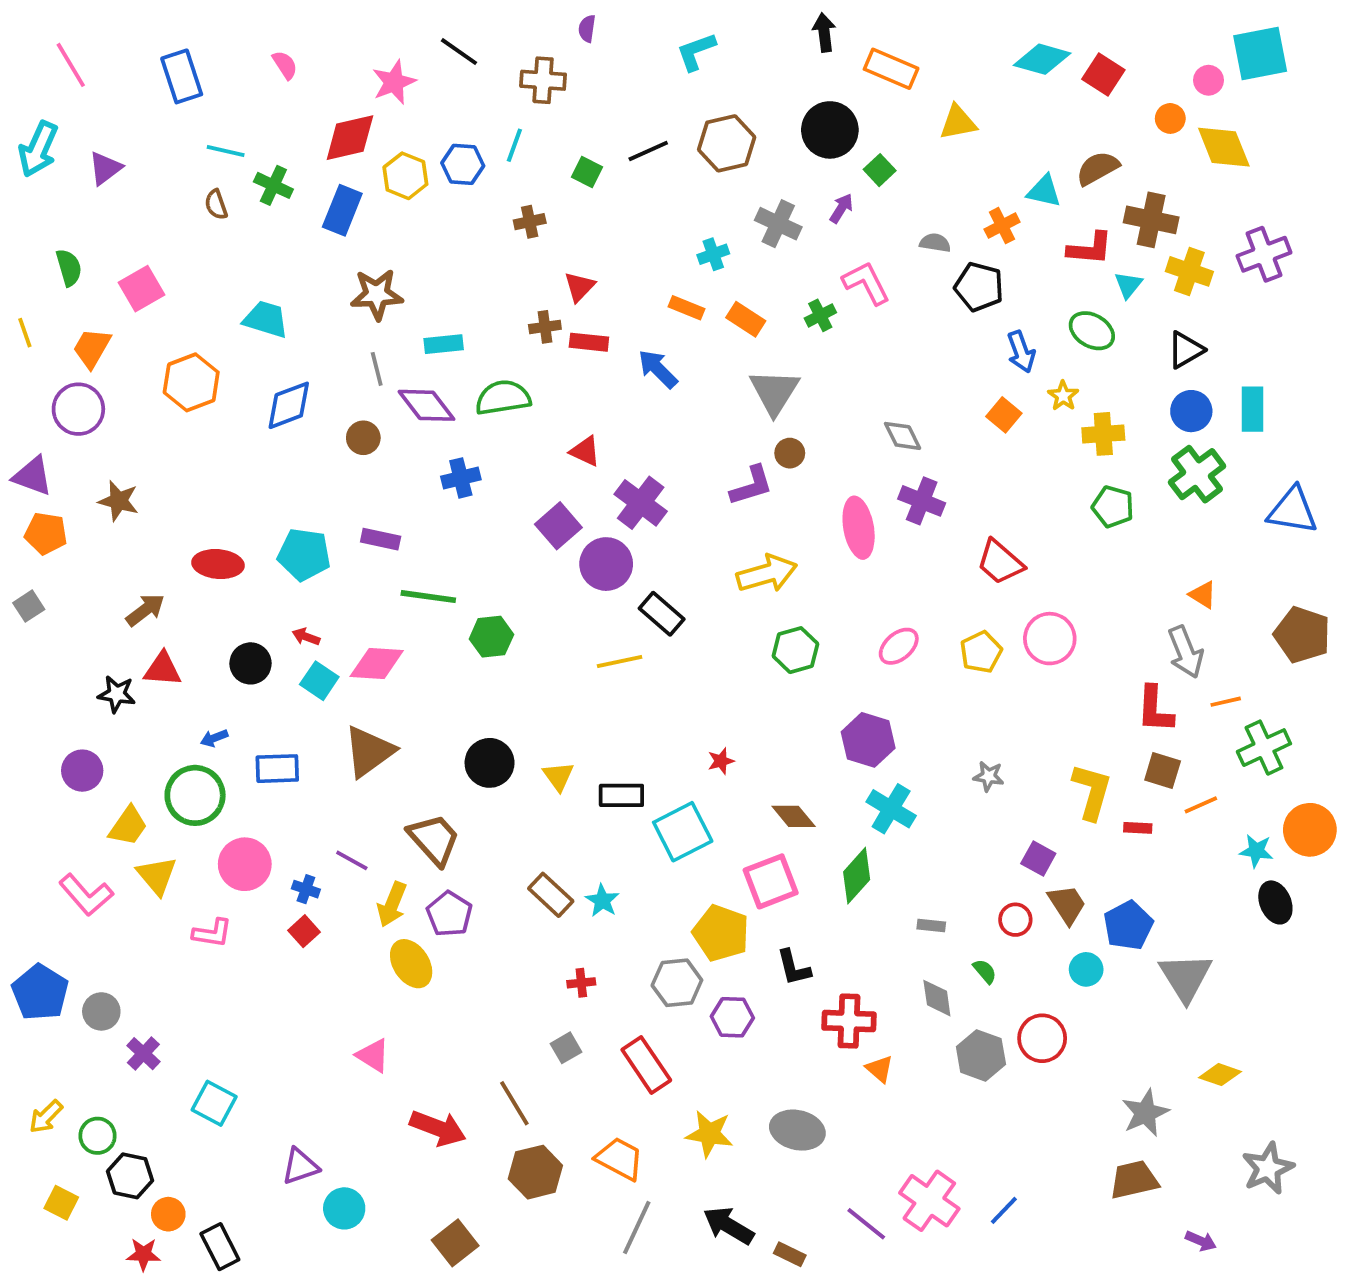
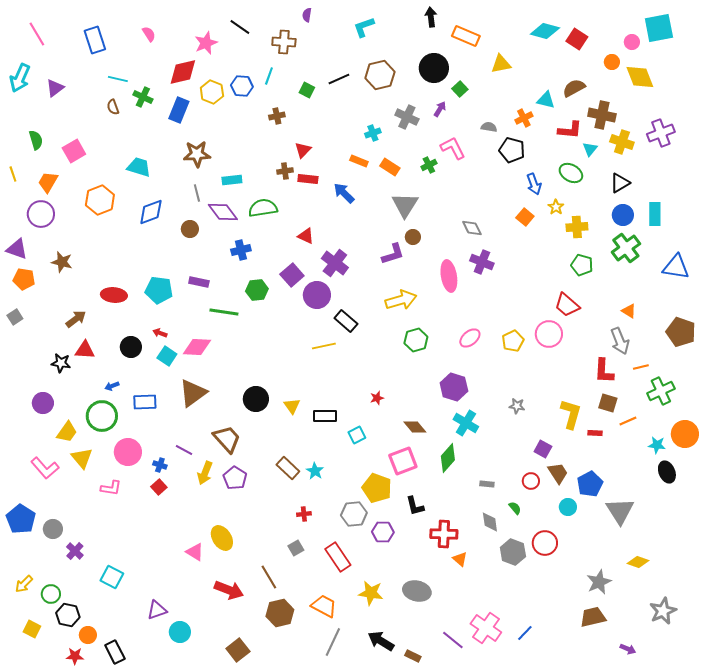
red trapezoid: (1000, 562) -> (567, 305), moved
green hexagon: (491, 637) -> (257, 290), moved
cyan square: (683, 832) -> (357, 435), size x0.6
yellow ellipse: (411, 964) -> (222, 538), moved

